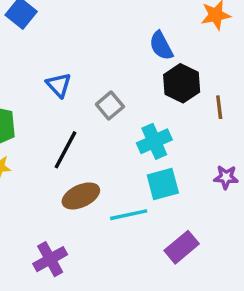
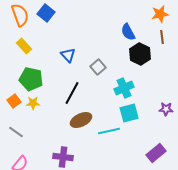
brown line: (219, 107) -> (162, 37), moved
purple rectangle: (182, 247) -> (156, 153), moved
purple cross: (50, 259) -> (63, 157), turned 36

